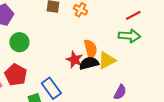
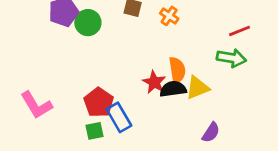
green circle: (19, 42) -> (88, 23), moved
red pentagon: (16, 75) -> (99, 102), moved

